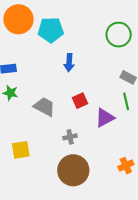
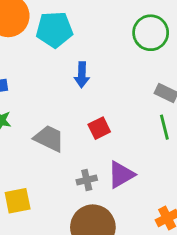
purple triangle: (105, 118) -> (121, 175), moved

